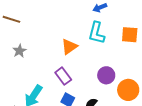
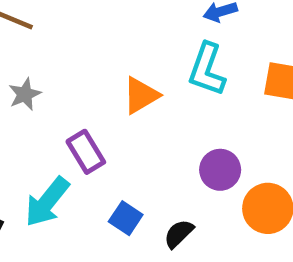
purple rectangle: (63, 76) -> (86, 152), moved

